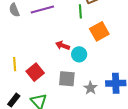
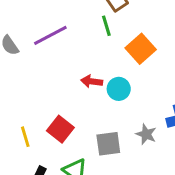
yellow line: (15, 64) -> (25, 137), moved
gray square: (67, 79) -> (108, 144), moved

